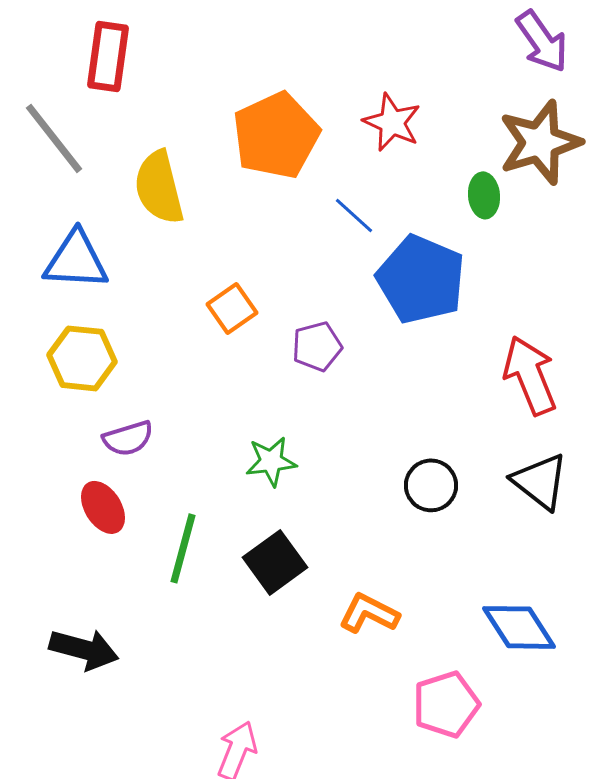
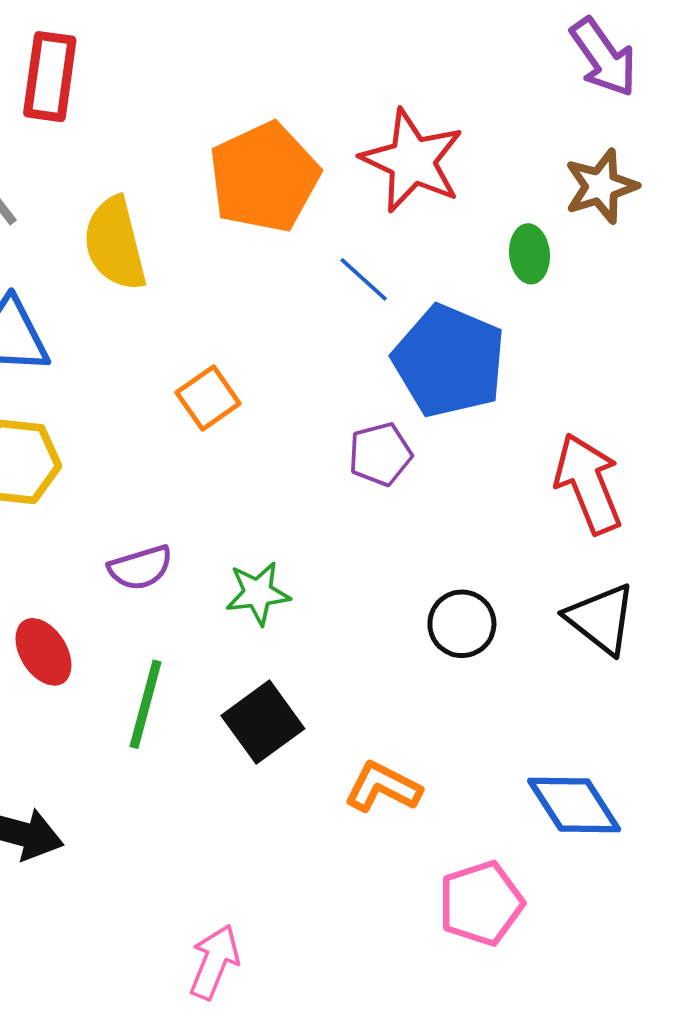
red star: (392, 122) -> (412, 161), size x1.4
brown star: (540, 142) -> (601, 186), size x0.7
purple pentagon: (317, 346) -> (380, 454), moved
purple semicircle: (128, 438) -> (140, 568), moved

